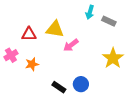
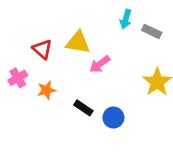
red triangle: (29, 34) -> (42, 49), turned 42
black rectangle: (59, 87) -> (83, 108), moved

